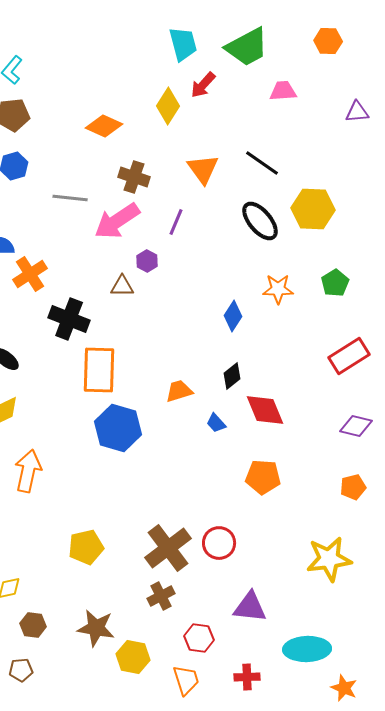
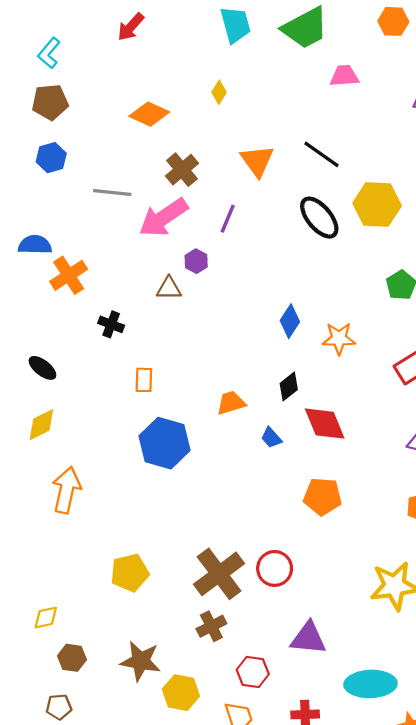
red arrow: (203, 85) -> (131, 27), moved
yellow diamond: (168, 106) -> (219, 92), size x0.6
brown cross: (134, 177) -> (182, 170), turned 32
orange star: (278, 289) -> (339, 339), moved
black cross: (69, 319) -> (111, 324), size x0.6
orange rectangle: (99, 370) -> (144, 380), size x0.5

